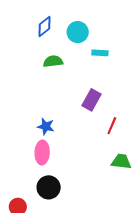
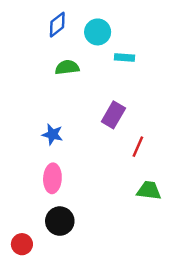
blue star: (46, 126) -> (52, 134), moved

